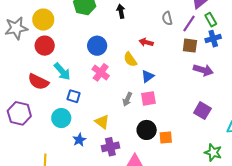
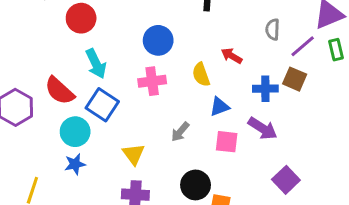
blue cross: (213, 39) -> (265, 89), moved
purple arrow: (203, 70) -> (263, 128), moved
pink cross: (101, 72) -> (152, 81), turned 30
red semicircle: (38, 82) -> (60, 91), moved
blue square: (74, 96) -> (102, 105), size x1.5
pink square: (148, 98) -> (227, 142), moved
blue star: (79, 140) -> (75, 164), moved

